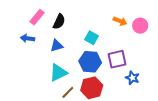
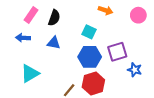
orange arrow: (120, 21) -> (106, 10), moved
blue triangle: (57, 46) -> (54, 43), turned 32
cyan triangle: (58, 73) -> (30, 73), moved

